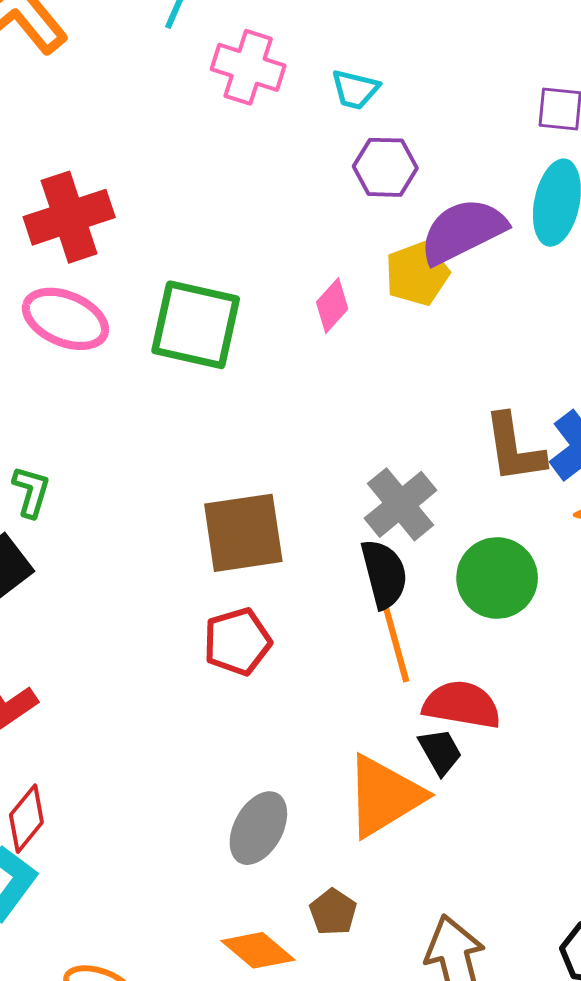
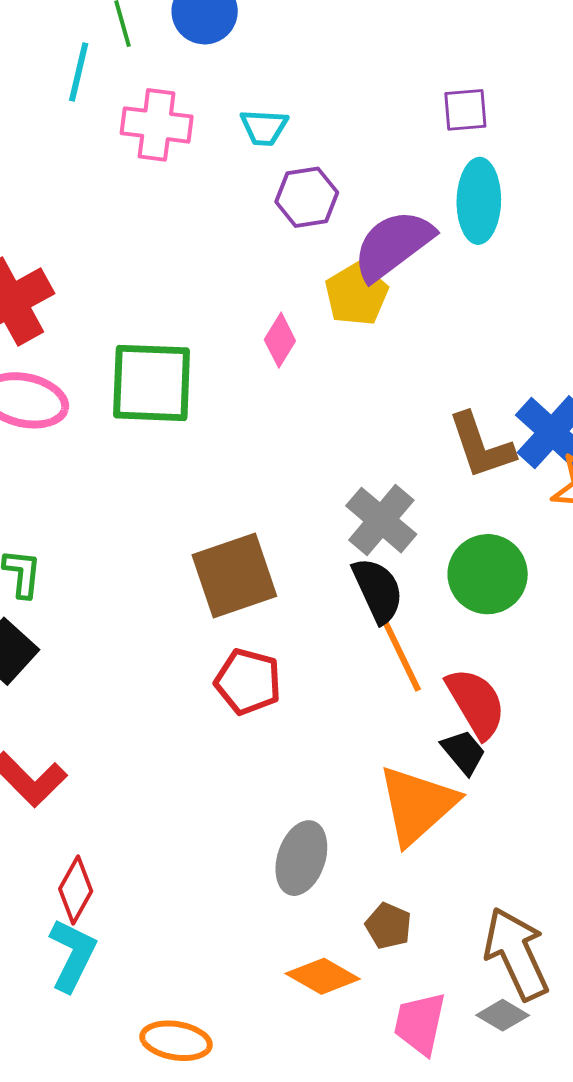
red pentagon: (237, 642) -> (248, 682), turned -30
red semicircle: (462, 705) -> (476, 703), turned 60

